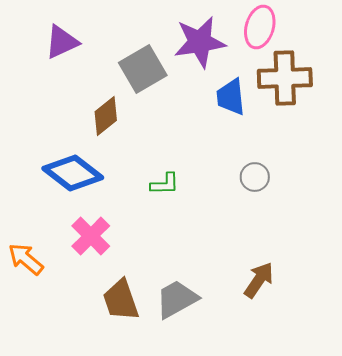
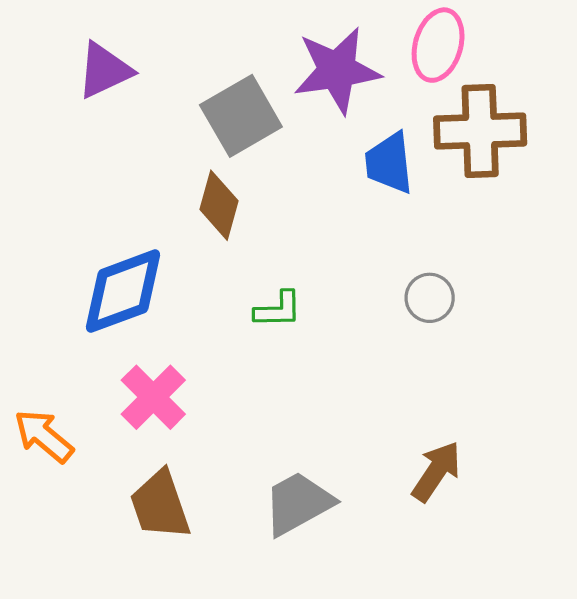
brown diamond: (106, 116) -> (219, 205), moved, turned -36
blue diamond: (73, 173) -> (123, 291), turned -58
brown trapezoid: (121, 300) -> (160, 505), moved

